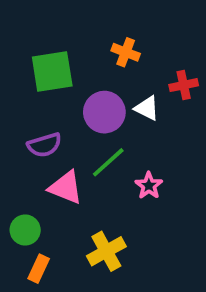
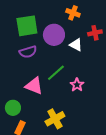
orange cross: (126, 52) -> (73, 13), moved
purple circle: (104, 112) -> (54, 35), moved
purple semicircle: (44, 145) -> (28, 52), moved

